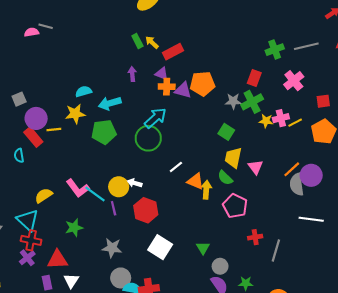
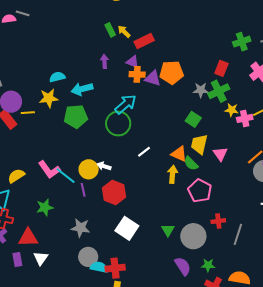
pink cross: (281, 118) -> (245, 118), moved
orange triangle: (196, 181) -> (179, 154), moved
gray circle: (220, 266) -> (193, 236), moved, size x1.6

